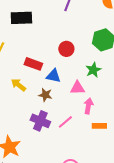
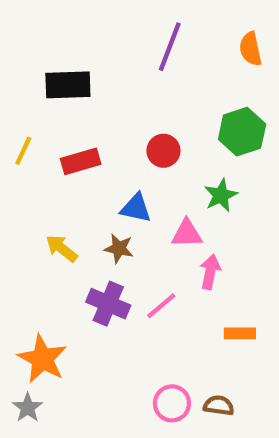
red rectangle: (33, 64) -> (81, 161), moved, turned -36
yellow arrow: (18, 85) -> (62, 248), moved
orange rectangle: (99, 126) -> (240, 333), moved

